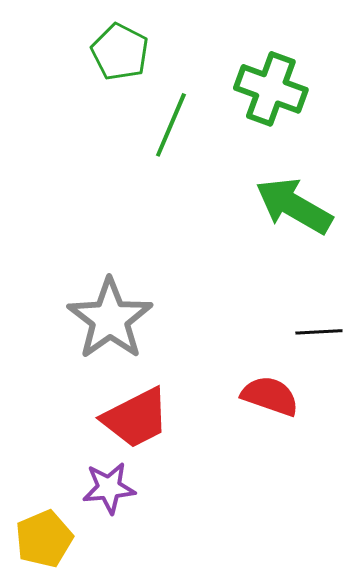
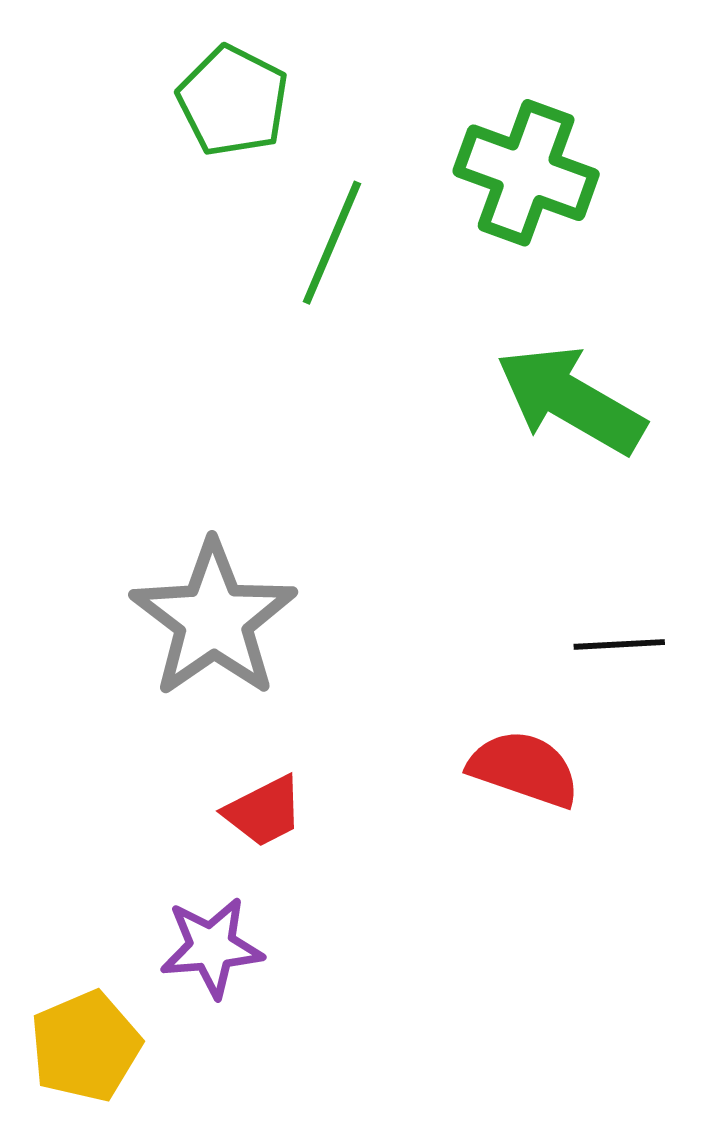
red trapezoid: (136, 418) -> (264, 811), size x0.6

